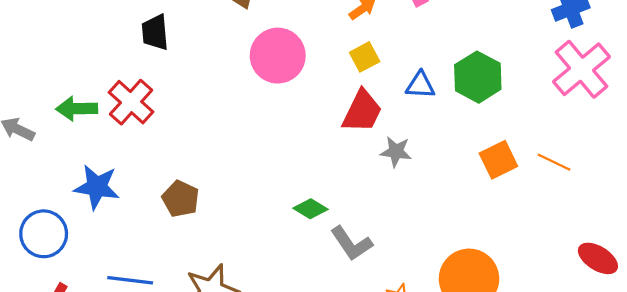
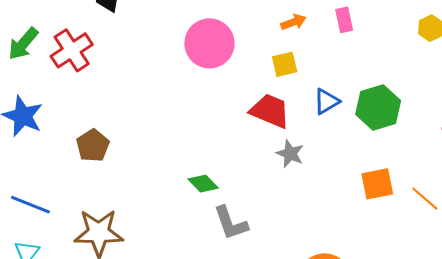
blue triangle: (420, 85) -> (326, 101), turned -48
green arrow: (77, 109) -> (23, 44), turned -63
red trapezoid: (362, 111) -> (270, 111), turned -108

